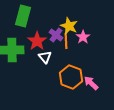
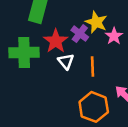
orange line: (66, 41) -> (92, 66), moved
orange hexagon: (71, 77) -> (94, 107), moved

